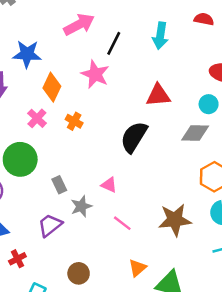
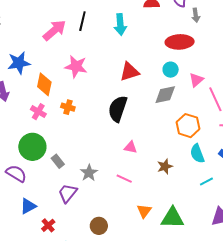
black line: (114, 43) -> (82, 21), moved
gray rectangle: (59, 185) -> (58, 161), moved
pink triangle: (109, 185) -> (131, 147), moved
brown star: (175, 220) -> (165, 166), size x0.6

